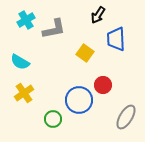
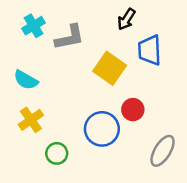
yellow square: (85, 53) -> (110, 68), size x1.4
green circle: (53, 119) -> (57, 153), moved

